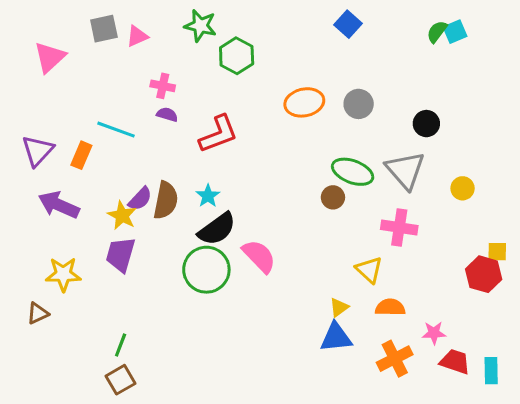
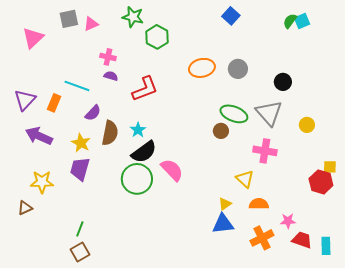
purple semicircle: (140, 199) -> (93, 113), moved

